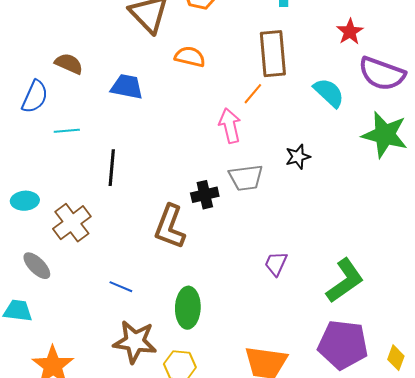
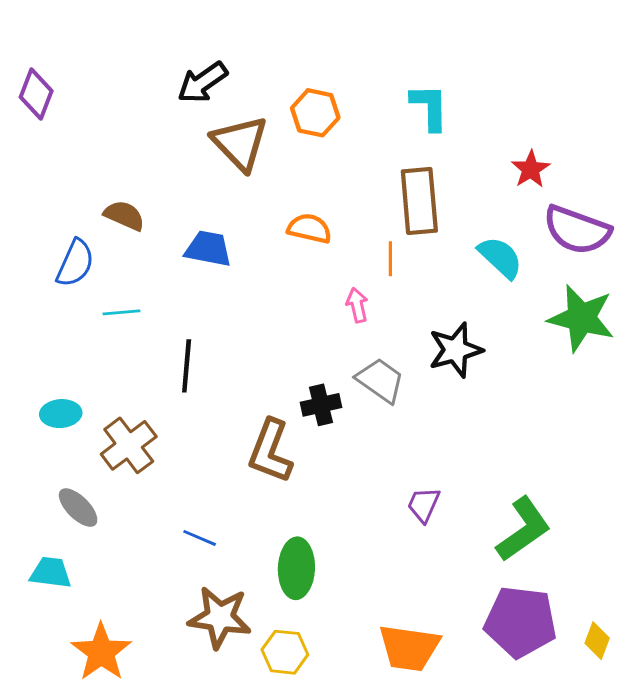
orange semicircle: (190, 57) -> (309, 228), moved
orange line: (253, 94) -> (390, 259), turned -40
pink arrow: (230, 126) -> (357, 305), size x0.7
black star: (298, 157) -> (455, 350), size x1.5
gray trapezoid: (246, 178) -> (380, 380), turned -138

